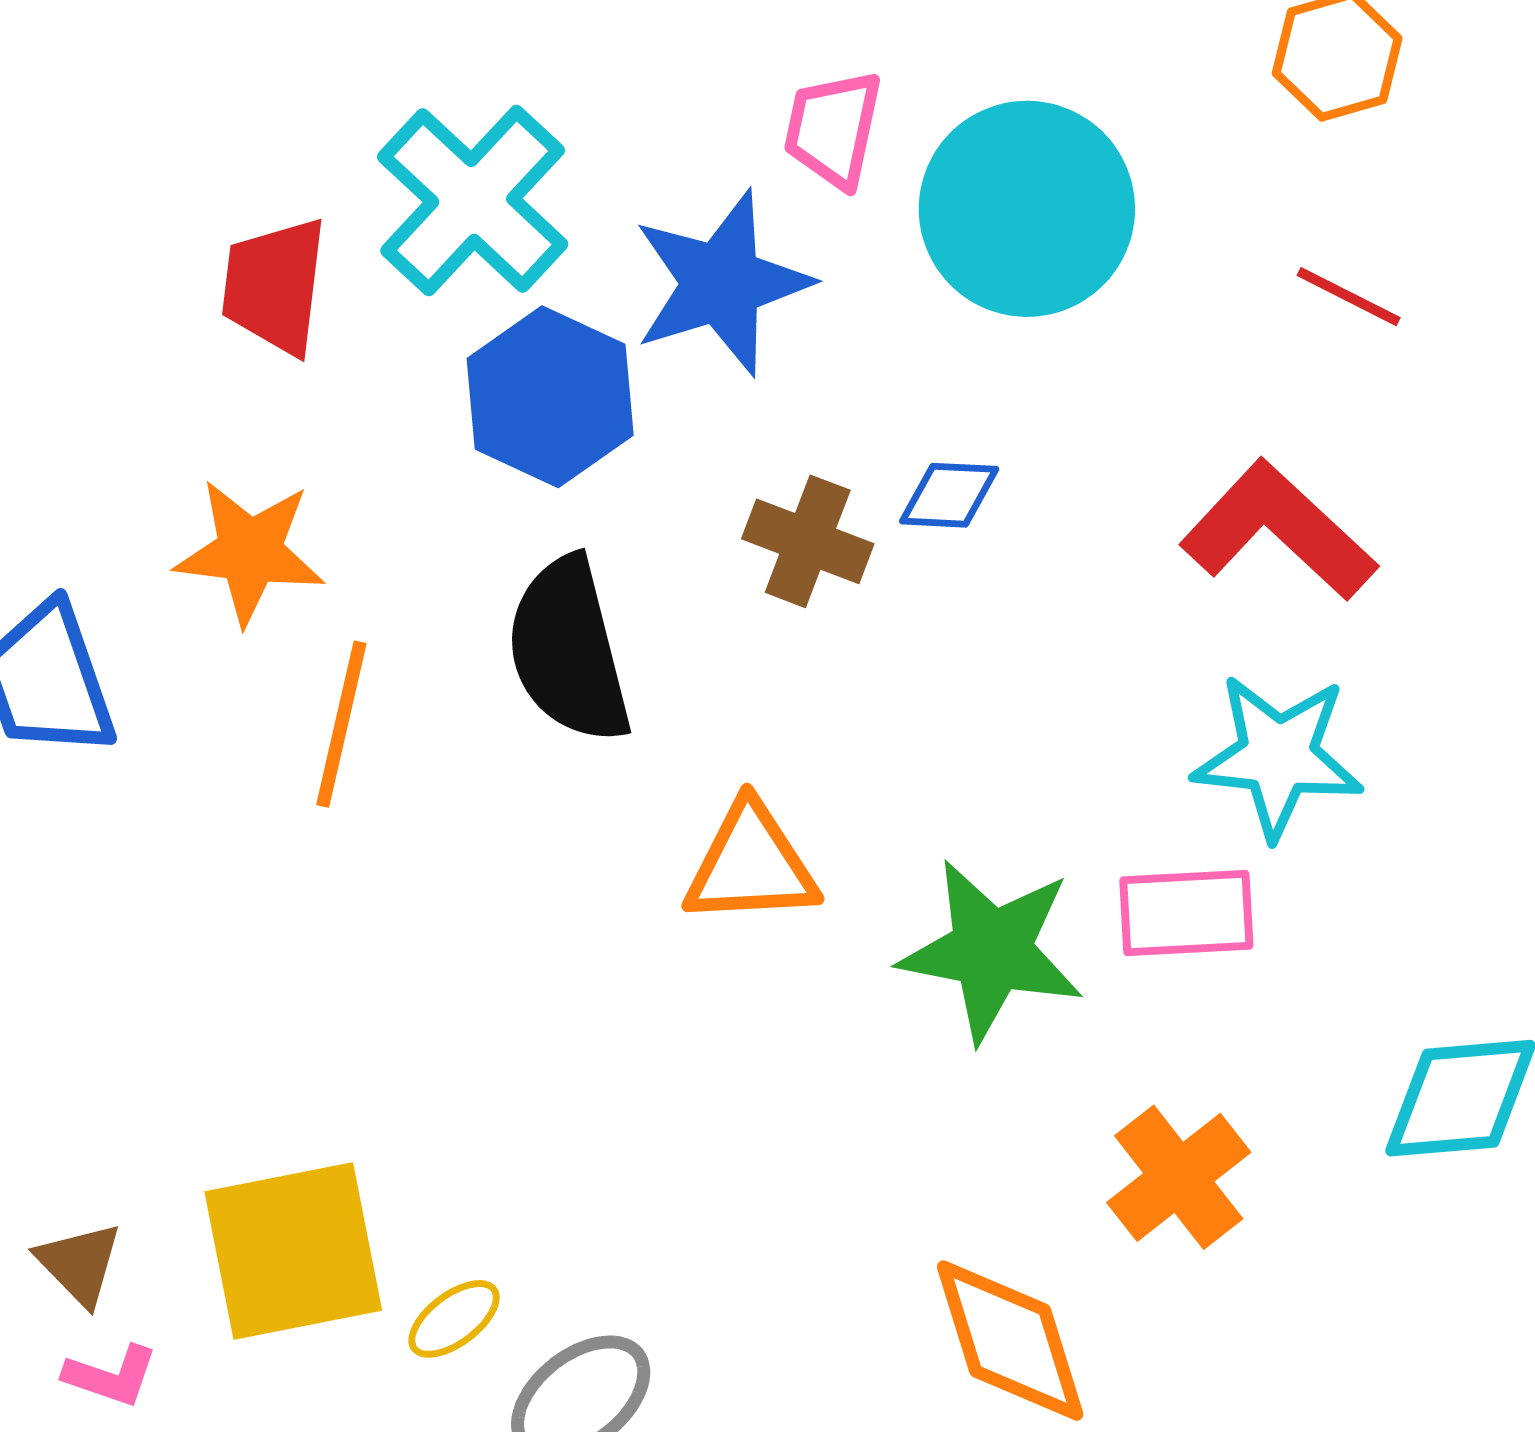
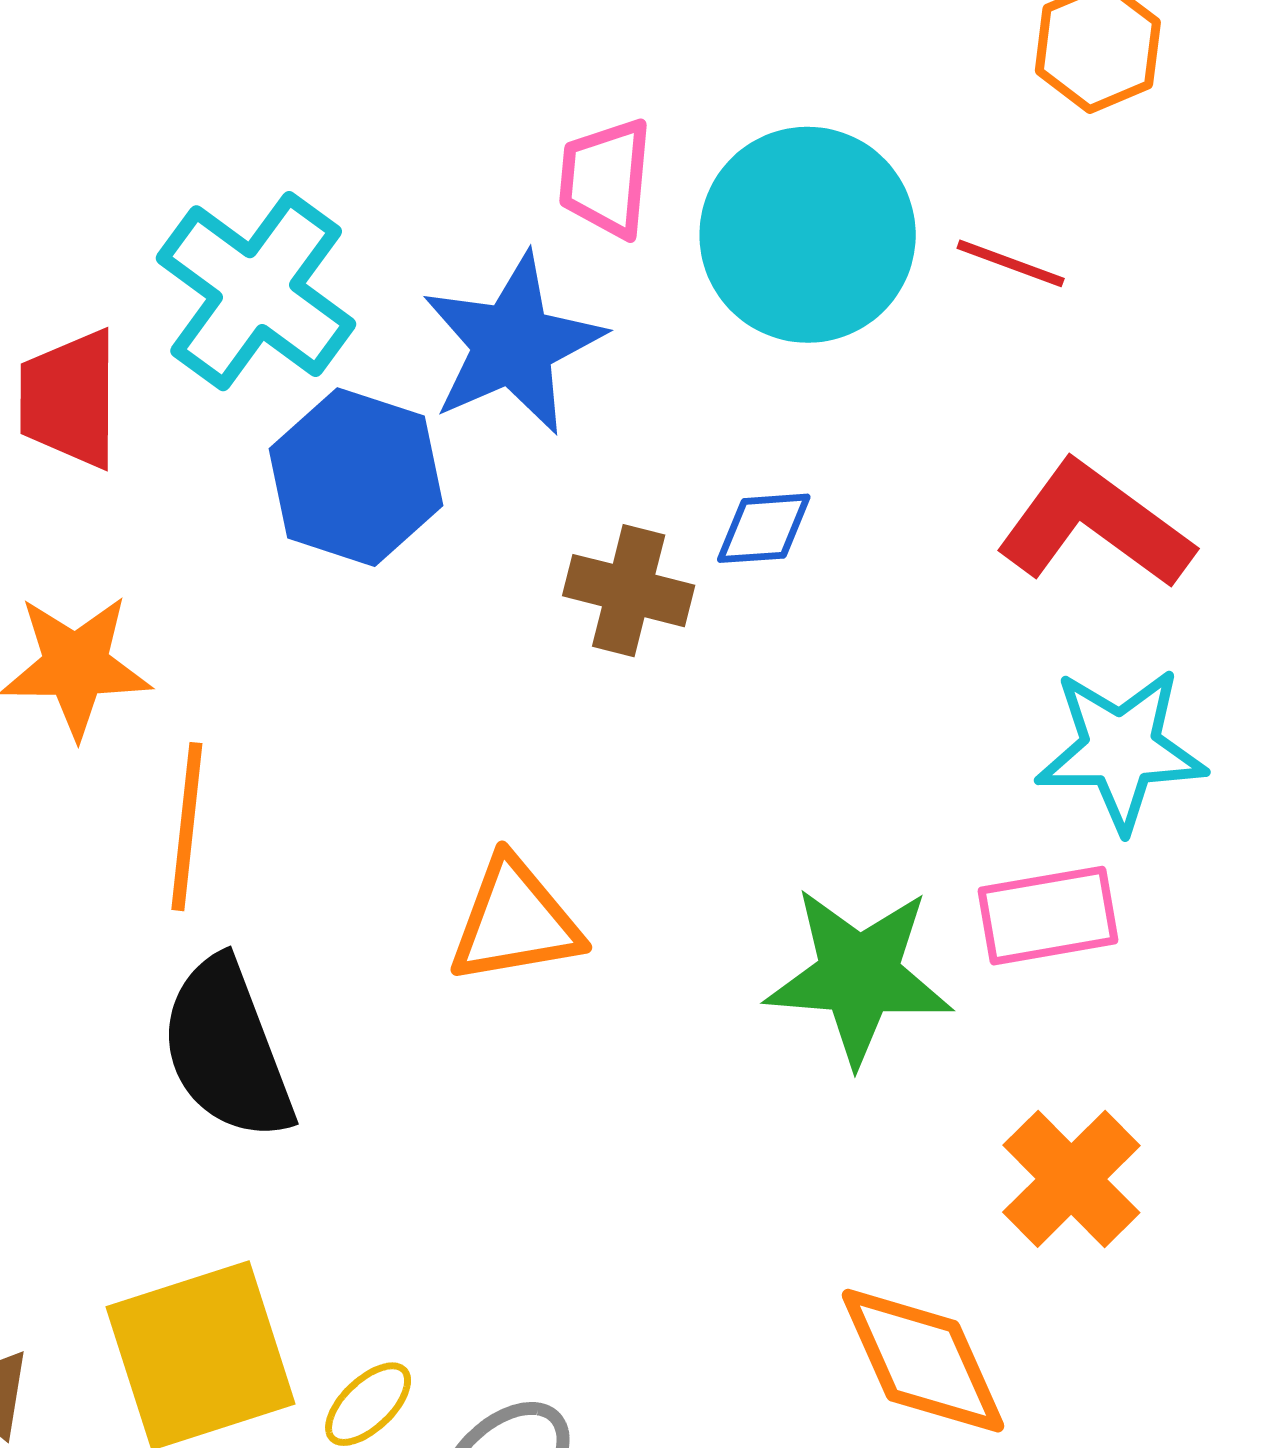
red line: (1349, 297) -> (1011, 263), moved
black semicircle: (569, 650) -> (227, 1049), moved
orange triangle: (751, 865) -> (515, 921), moved

